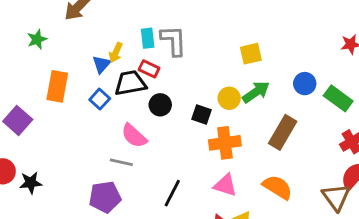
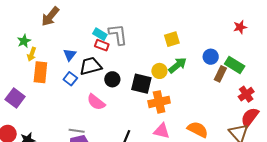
cyan rectangle: (148, 38) -> (100, 34), turned -48
yellow arrow: (116, 53) -> (32, 54), moved
red rectangle: (149, 69) -> (102, 45), moved
black square: (201, 115) -> (141, 84), size x1.5
brown rectangle: (283, 132) -> (220, 74), moved, size x0.7
gray line: (121, 162) -> (77, 131), moved

